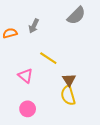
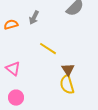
pink triangle: (26, 76) -> (13, 69), moved
pink circle: (28, 109) -> (16, 98), moved

